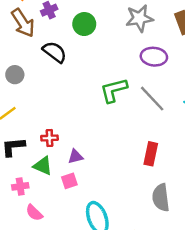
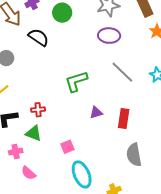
purple ellipse: (154, 57) -> (109, 36), moved
green L-shape: (114, 90) -> (76, 81), moved
purple triangle: (76, 157) -> (96, 113), moved
pink square: (69, 181) -> (67, 147), moved

